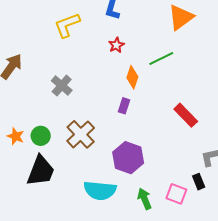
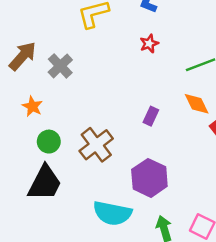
orange diamond: (132, 77) -> (197, 104), moved, turned -50
gray cross: (62, 85) -> (60, 66), moved
orange star: (16, 136) -> (32, 106), moved

